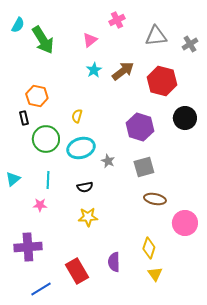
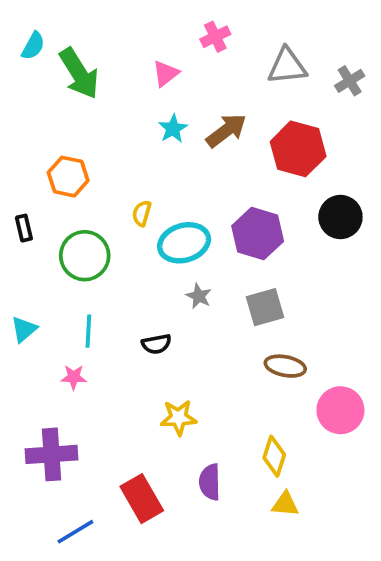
black rectangle: (24, 118) -> (24, 228), moved
cyan ellipse: (81, 148) -> (184, 243), moved
yellow star: (88, 217) -> (179, 418), moved
yellow triangle: (155, 274) -> (285, 504), turned -49

